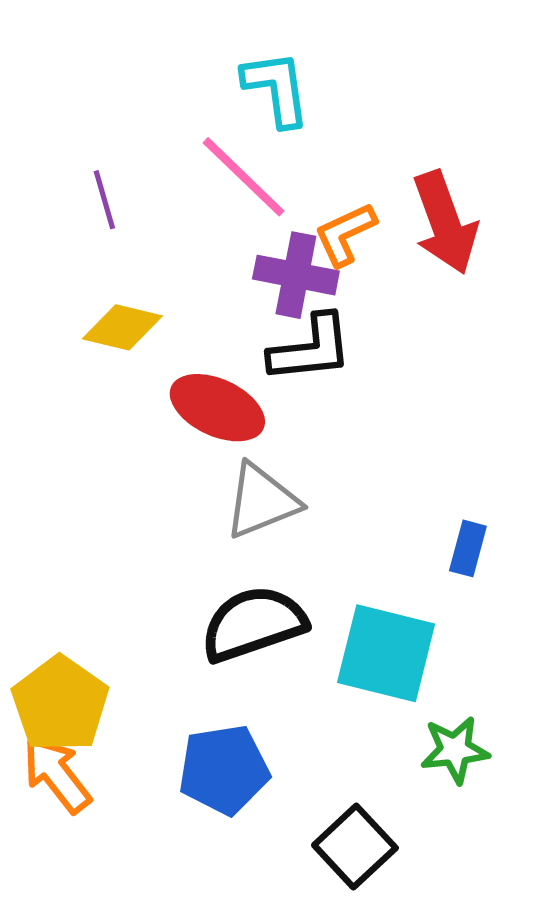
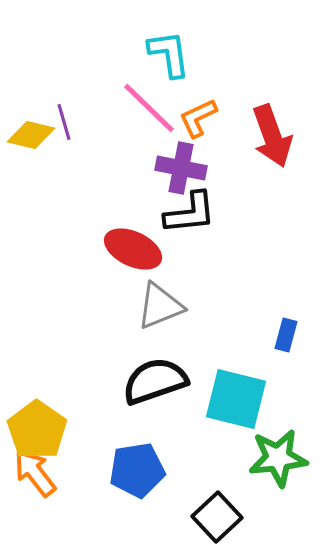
orange L-shape: (345, 234) -> (198, 118), moved
yellow diamond: (122, 327) -> (31, 135), moved
green star: (455, 750) -> (278, 458), size x1.4

